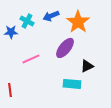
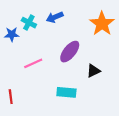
orange star: (78, 22) -> (102, 24), moved
cyan rectangle: (72, 84) -> (66, 92), moved

